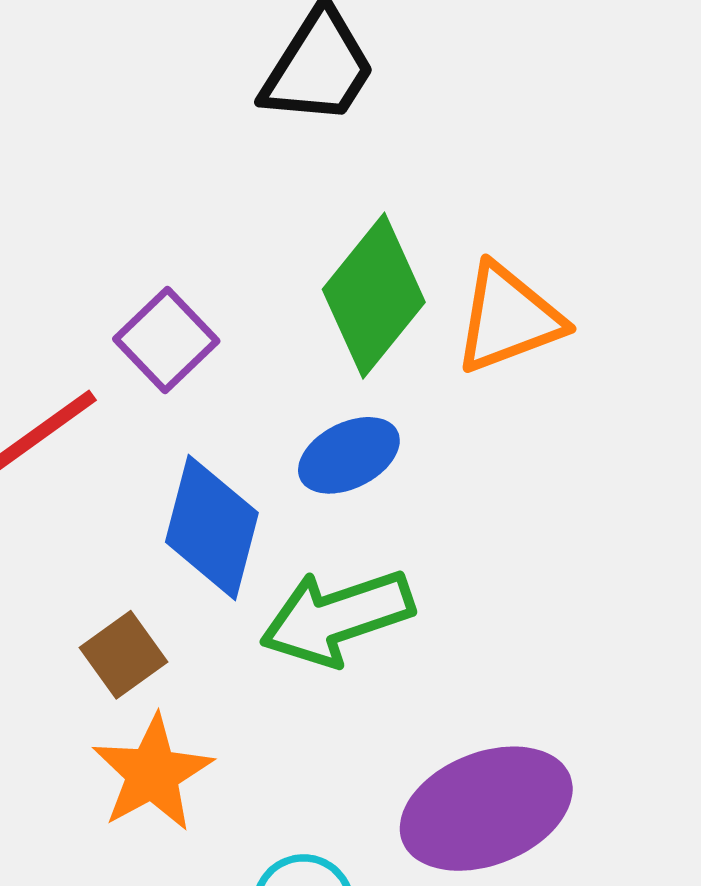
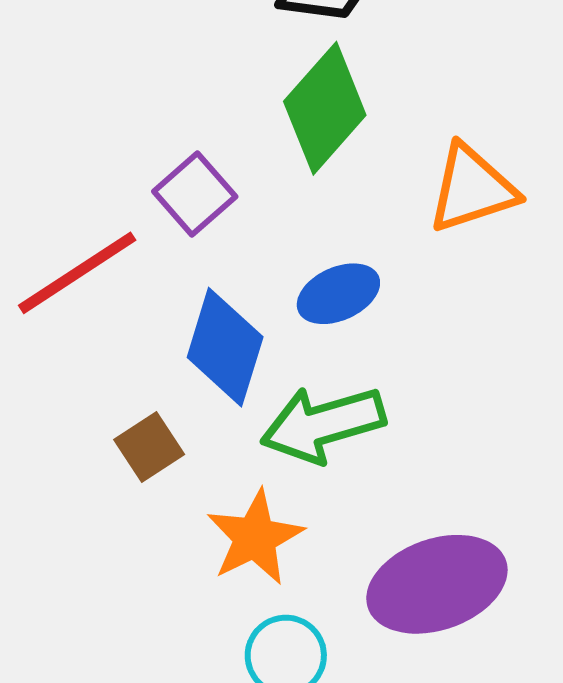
green diamond: (374, 296) -> (325, 108), moved
orange star: (152, 773) -> (255, 538), moved

